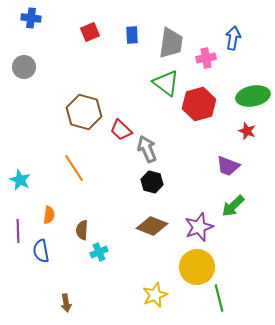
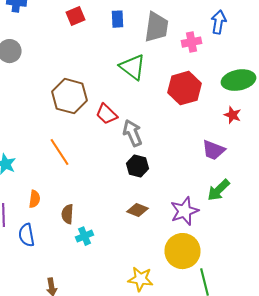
green triangle: (166, 83) -> (132, 67), moved
brown diamond: (152, 226) -> (138, 210), size x0.7
yellow star: (155, 295) -> (140, 279), turned 30

